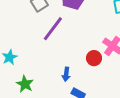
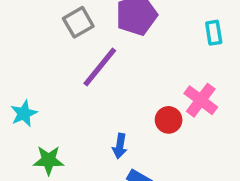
green star: (25, 84) -> (49, 160), turned -30

